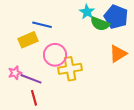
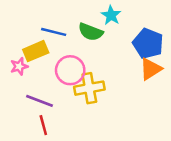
blue pentagon: (116, 17) -> (148, 43), moved
green semicircle: (100, 24) -> (91, 32), moved
pink star: (15, 73) -> (19, 66), moved

